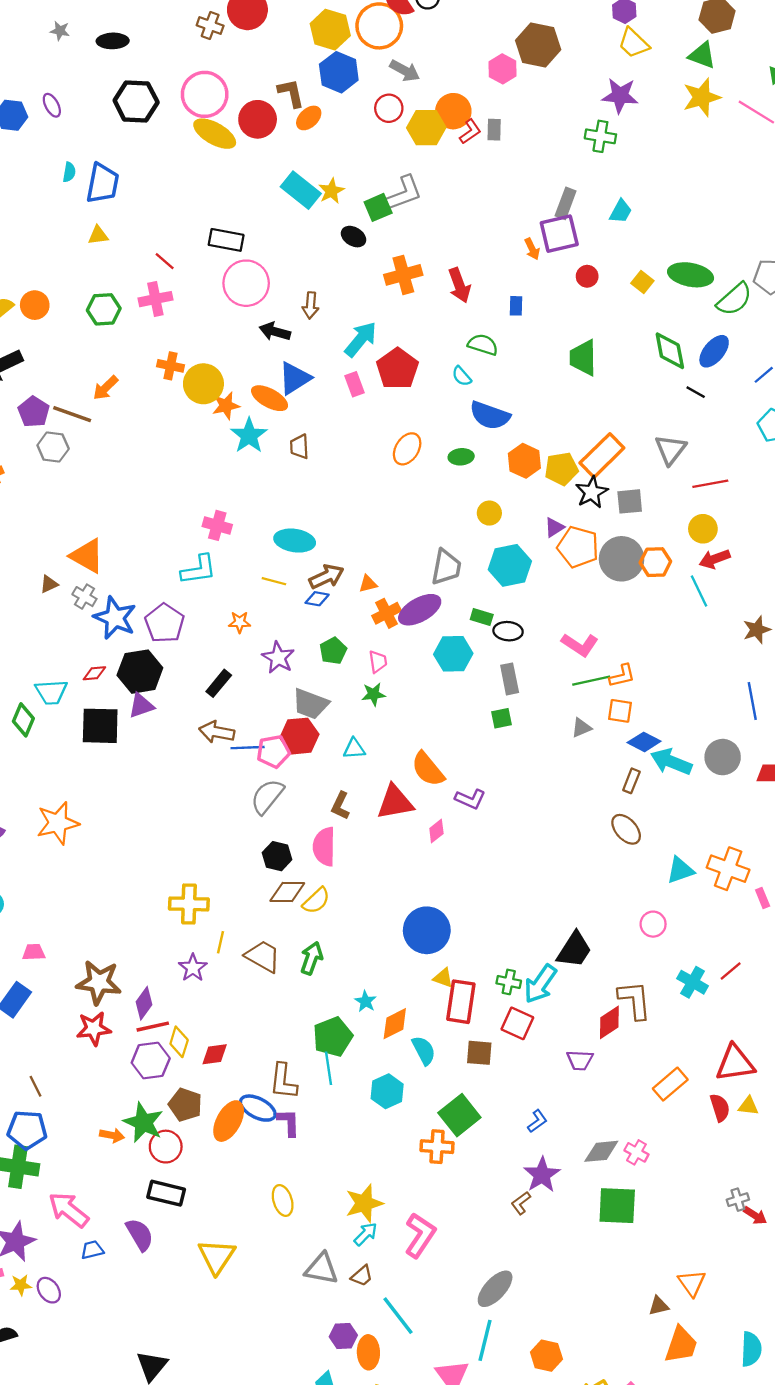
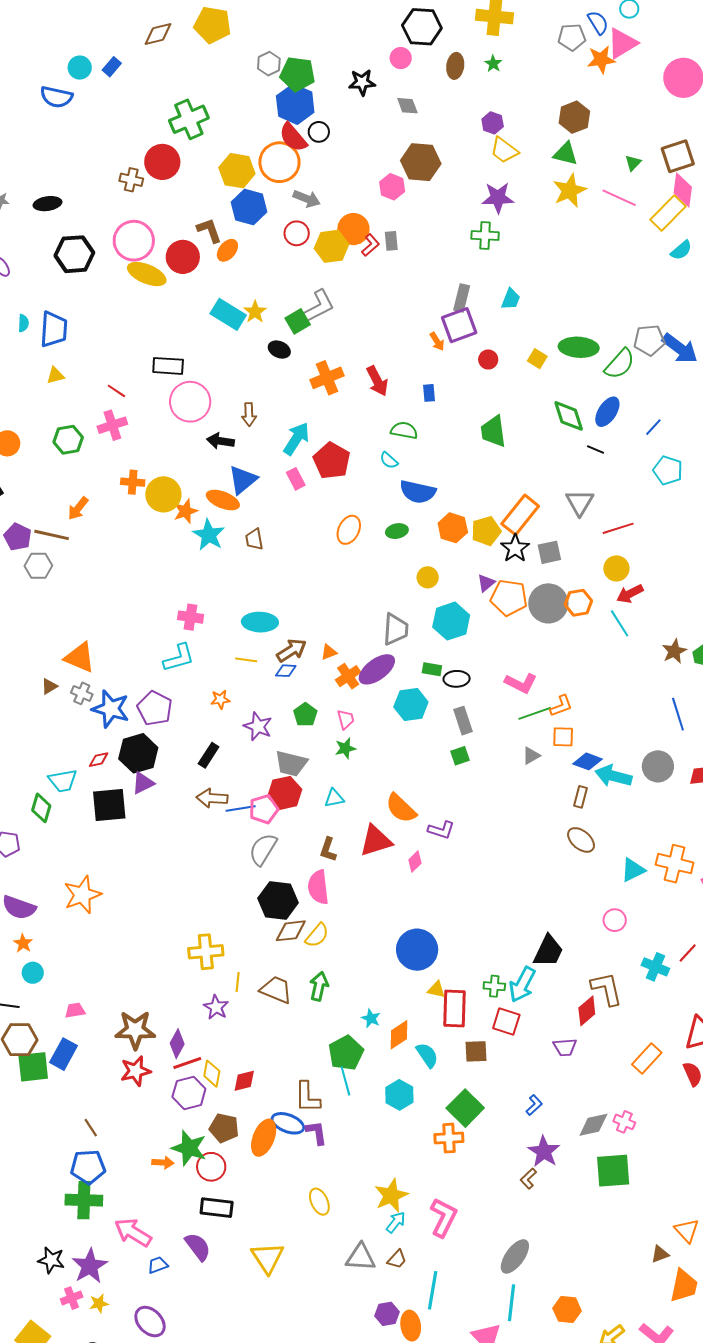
black hexagon: (277, 856) -> (278, 900), size x1.5
purple ellipse: (49, 1290) -> (150, 1322), moved, size x1.4
cyan line: (398, 1316) -> (433, 1290), turned 54

